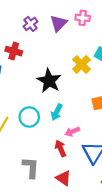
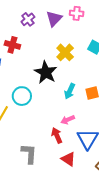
yellow cross: (81, 64) -> (65, 52), moved
cyan arrow: (57, 112) -> (70, 91), moved
cyan circle: (29, 117) -> (22, 96), moved
red triangle: (64, 178) -> (68, 159), moved

